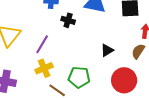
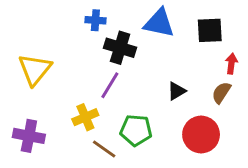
black cross: (68, 20) -> (120, 48), size x1.5
purple line: (42, 44) -> (110, 85), moved

